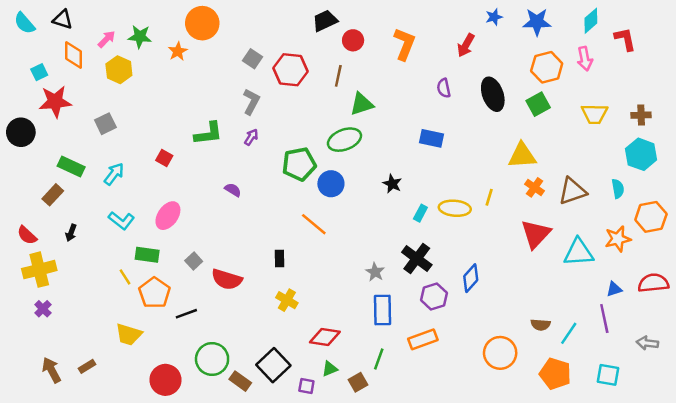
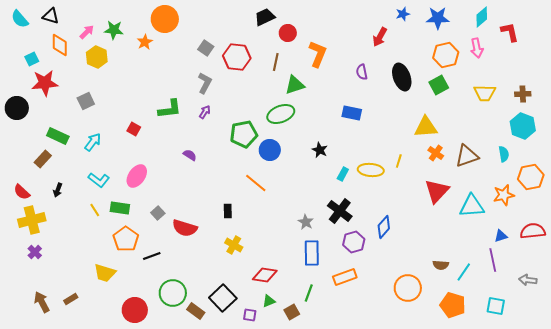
orange L-shape: (405, 44) -> (318, 54), moved
yellow line: (125, 277) -> (95, 210), moved

